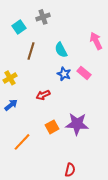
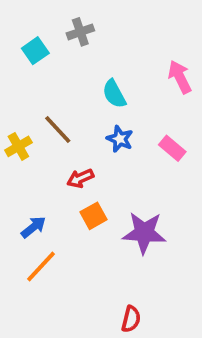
brown line: (31, 51) -> (58, 129), moved, turned -60
pink rectangle: (84, 73) -> (172, 148), moved
blue arrow: (11, 105) -> (33, 227), moved
orange square: (52, 127) -> (93, 216), moved

